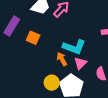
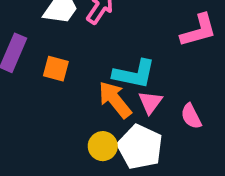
orange arrow: (62, 59) -> (115, 100), size x1.5

